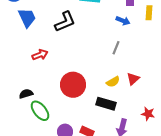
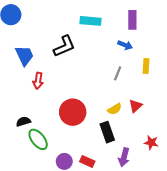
yellow rectangle: (149, 13) -> (146, 66), moved
blue trapezoid: (27, 18) -> (24, 56), moved
red arrow: (40, 55) -> (38, 81), turned 119
black rectangle: (106, 104) -> (107, 132), turned 54

